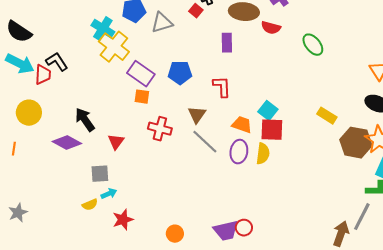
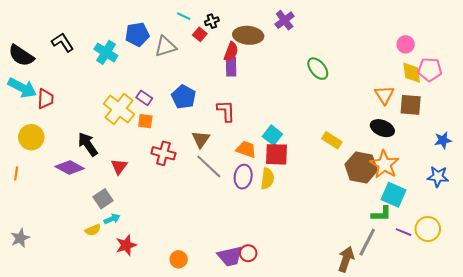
red semicircle: (271, 28) -> (231, 51), moved, turned -84
yellow cross: (114, 47) -> (119, 109), moved
black L-shape: (57, 62) -> (63, 42), moved
blue pentagon: (180, 73) -> (184, 97), turned 30
purple rectangle: (141, 74) -> (144, 98), size x0.6
gray square: (100, 174) -> (103, 199), turned -30

